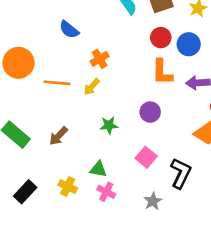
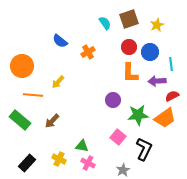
orange cross: (100, 59) -> (88, 52), moved
orange line: (57, 83) -> (33, 95), moved
yellow arrow: (92, 87) -> (58, 82), moved
purple circle: (150, 112) -> (113, 100), moved
green star: (109, 125) -> (138, 115), moved, size x1.5

